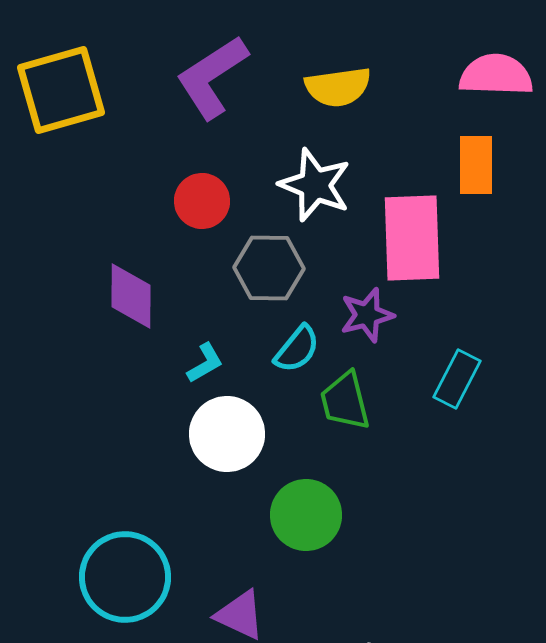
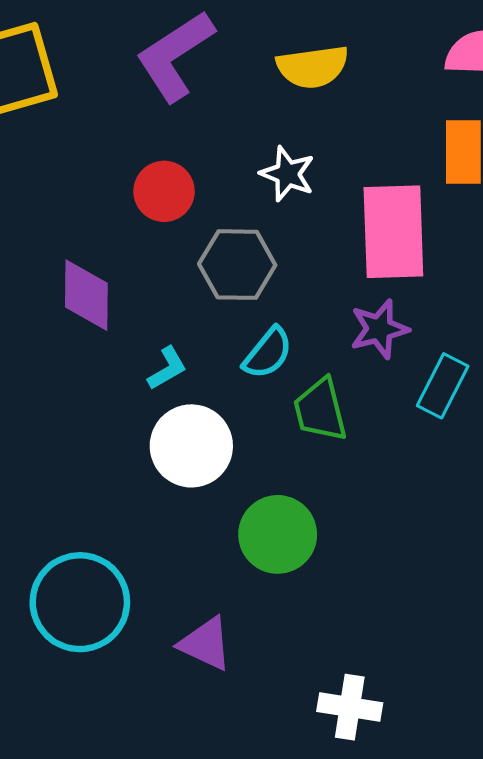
white star: (315, 185) -> (287, 174), size x0.7
purple star: (367, 315) -> (379, 329), moved

